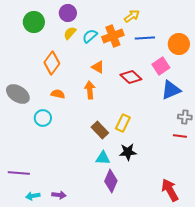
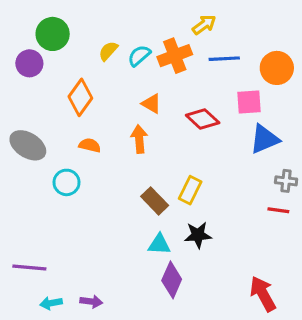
purple circle: (68, 13) -> (29, 63), moved
pink square: (161, 66) -> (249, 102), turned 30

